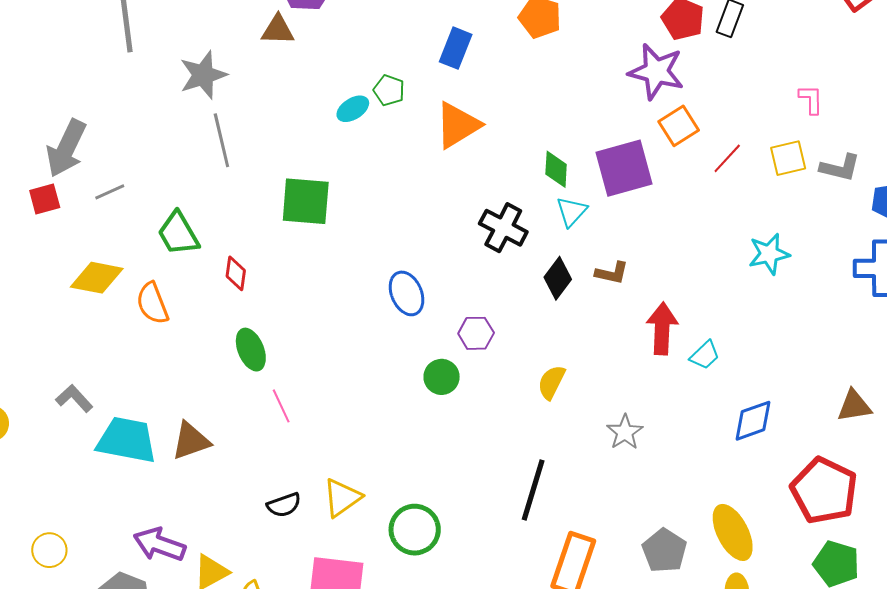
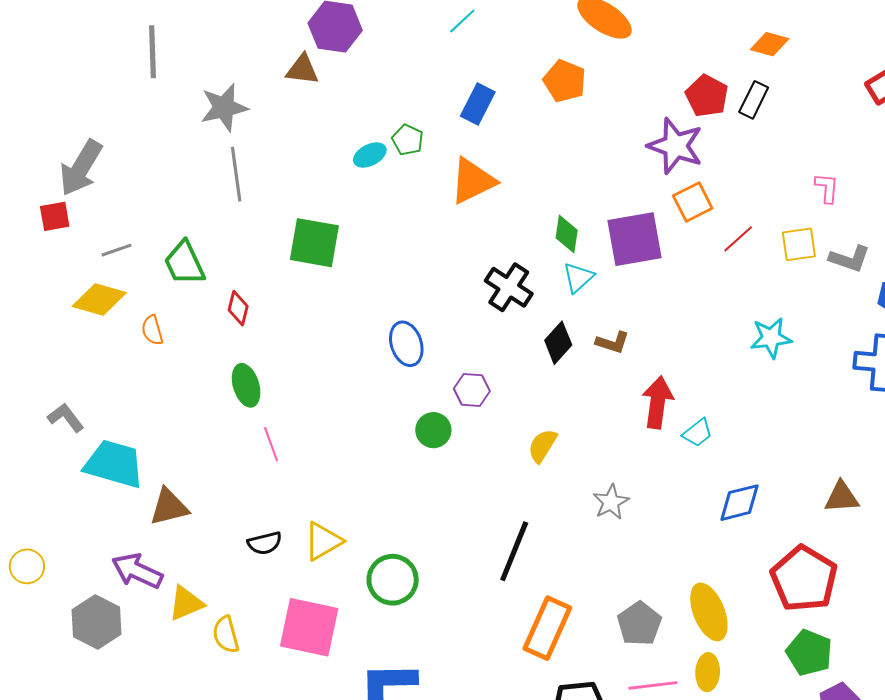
gray line: (110, 192) -> (117, 250), moved
orange semicircle: (152, 303) -> (152, 330), size x0.7
brown triangle: (191, 441) -> (169, 507), moved

